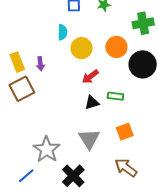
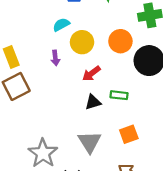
cyan semicircle: (62, 32) -> (61, 25), turned -119
purple arrow: (40, 64) -> (55, 58), moved

